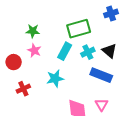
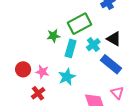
green star: (33, 31) -> (53, 36), moved
pink star: (34, 50) -> (42, 72), moved
blue rectangle: (101, 75) -> (111, 64), turned 30

